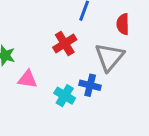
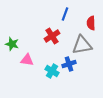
gray triangle: (109, 57) -> (82, 45), turned 40
blue cross: (90, 85) -> (69, 64), turned -32

